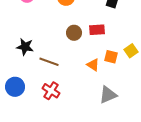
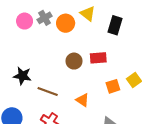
orange square: (111, 57) -> (113, 86), turned -32
orange triangle: (93, 65) -> (82, 100), moved

